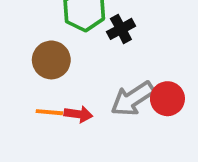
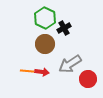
brown circle: (51, 60) -> (45, 44), moved
red circle: (167, 99) -> (88, 79), moved

